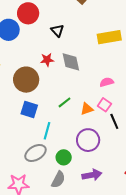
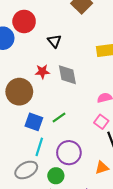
blue square: (29, 109) -> (34, 122), moved
orange triangle: (87, 109) -> (102, 168), moved
purple circle: (88, 140) -> (69, 153), moved

